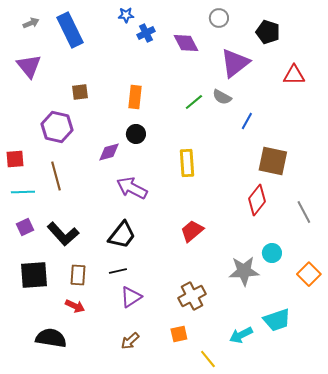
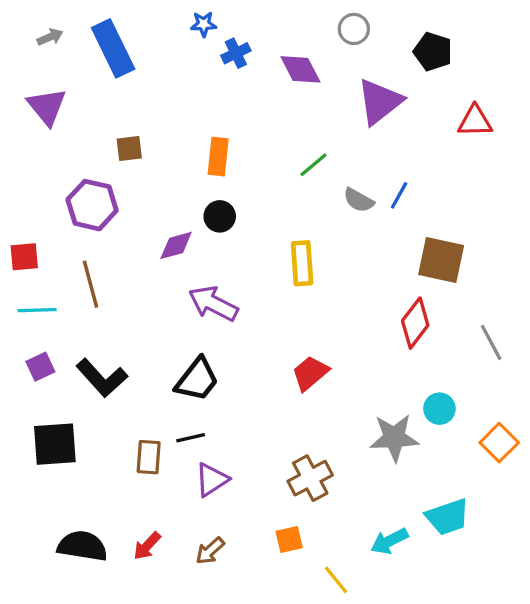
gray semicircle: (222, 97) -> (359, 200), moved
brown rectangle: (78, 275) -> (149, 457), moved
red arrow: (75, 306) -> (147, 546), moved, turned 108

